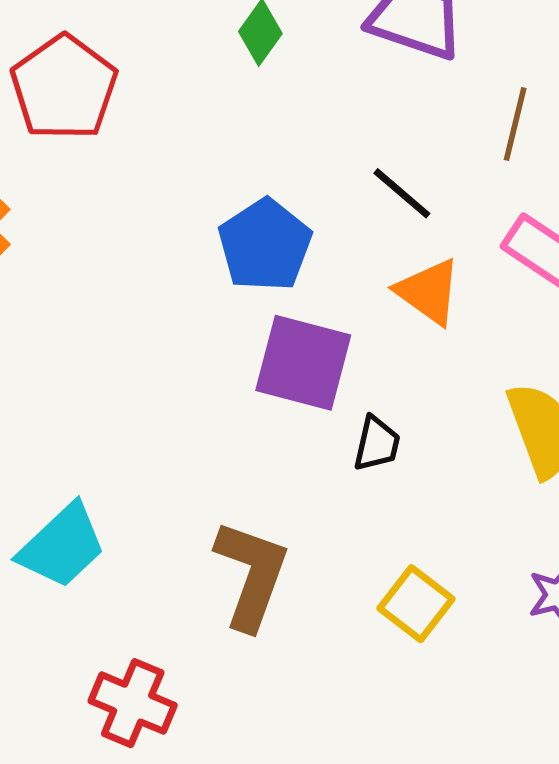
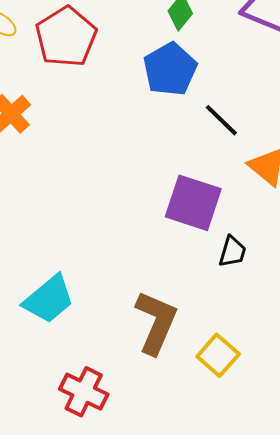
black line: (402, 193) -> (221, 120), moved
blue pentagon: (265, 245) -> (170, 69), moved
yellow square: (416, 604) -> (218, 355), moved

